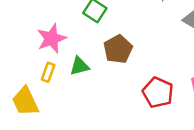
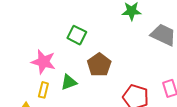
pink star: (52, 39) -> (43, 62), turned -30

